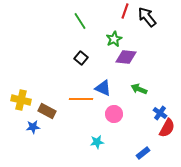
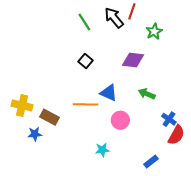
black arrow: (147, 17) -> (114, 18), moved
green star: (114, 39) -> (154, 31), moved

